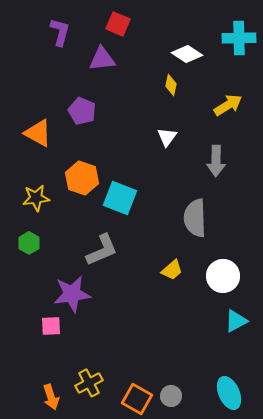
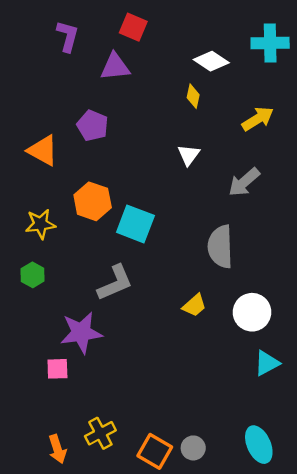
gray arrow: (216, 161) -> (244, 182), turned 48

